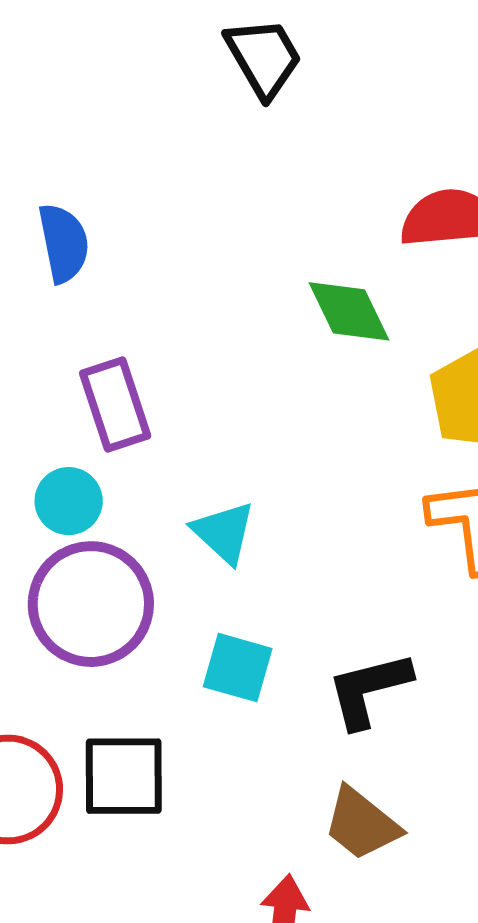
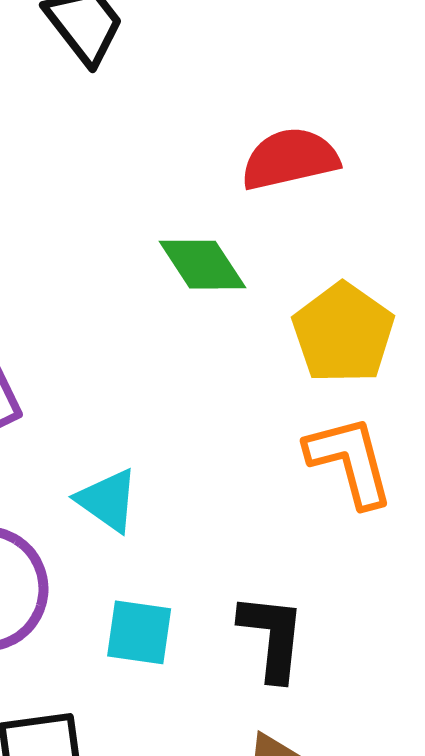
black L-shape: (369, 690) -> (272, 637), turned 118

